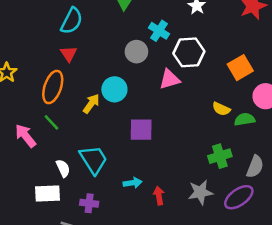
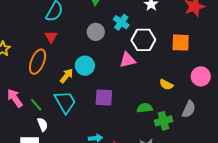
gray circle: (136, 52) -> (96, 32), moved
orange square: (240, 68) -> (181, 43), moved, turned 30
green semicircle: (245, 119) -> (145, 108), moved
green line: (51, 122) -> (36, 105), moved
cyan trapezoid: (93, 160) -> (65, 102), moved
gray semicircle: (255, 167) -> (189, 109), moved

